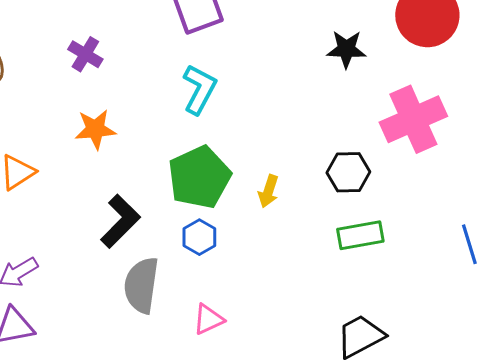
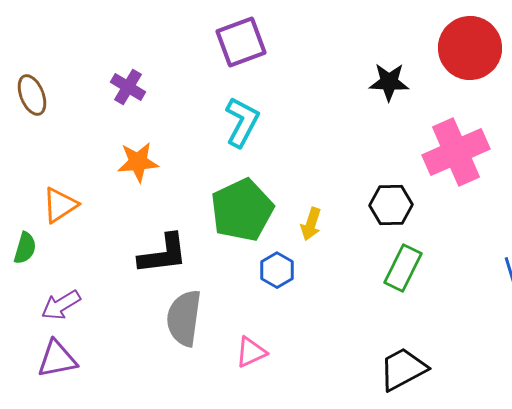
black L-shape: (120, 221) -> (163, 254), turned 38
green rectangle: (360, 235) -> (403, 268), turned -54
blue hexagon: (199, 237) -> (277, 270), moved

